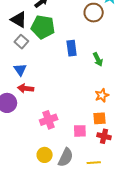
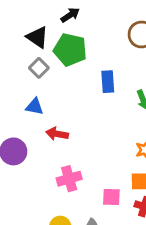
blue triangle: (20, 70) -> (35, 107), turned -48
red arrow: (26, 88) -> (57, 134), moved

